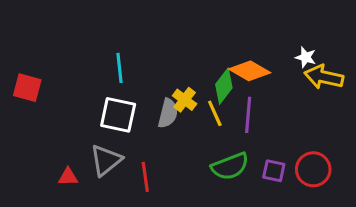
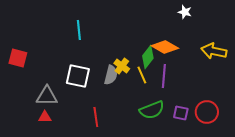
white star: (306, 57) -> (185, 12), moved
cyan line: (120, 68) -> (79, 30), moved
gray triangle: (106, 160) -> (47, 96), moved, turned 40

